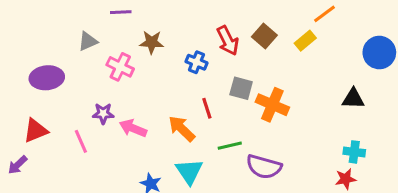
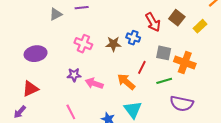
gray triangle: (88, 41) -> (56, 14), moved
yellow rectangle: (305, 41) -> (200, 26), moved
brown star: (152, 42) -> (113, 44), moved
red line: (207, 108) -> (142, 67), turned 48
pink line: (81, 141) -> (71, 112), moved
green line: (230, 146) -> (164, 81), moved

